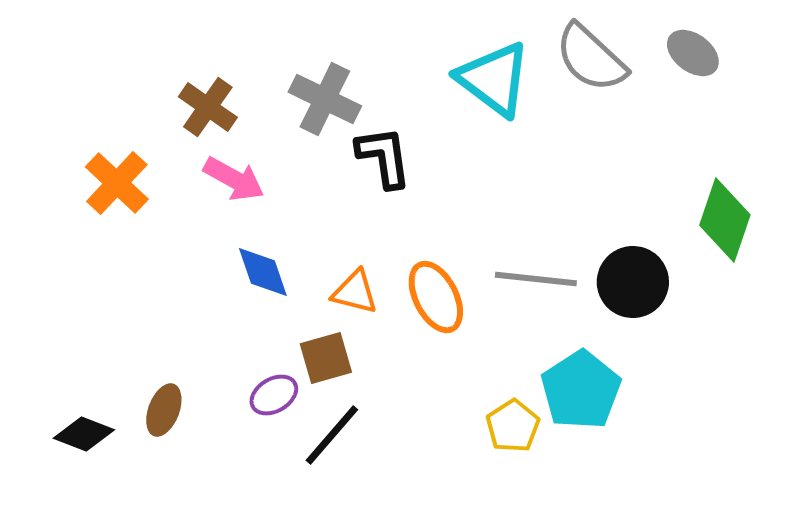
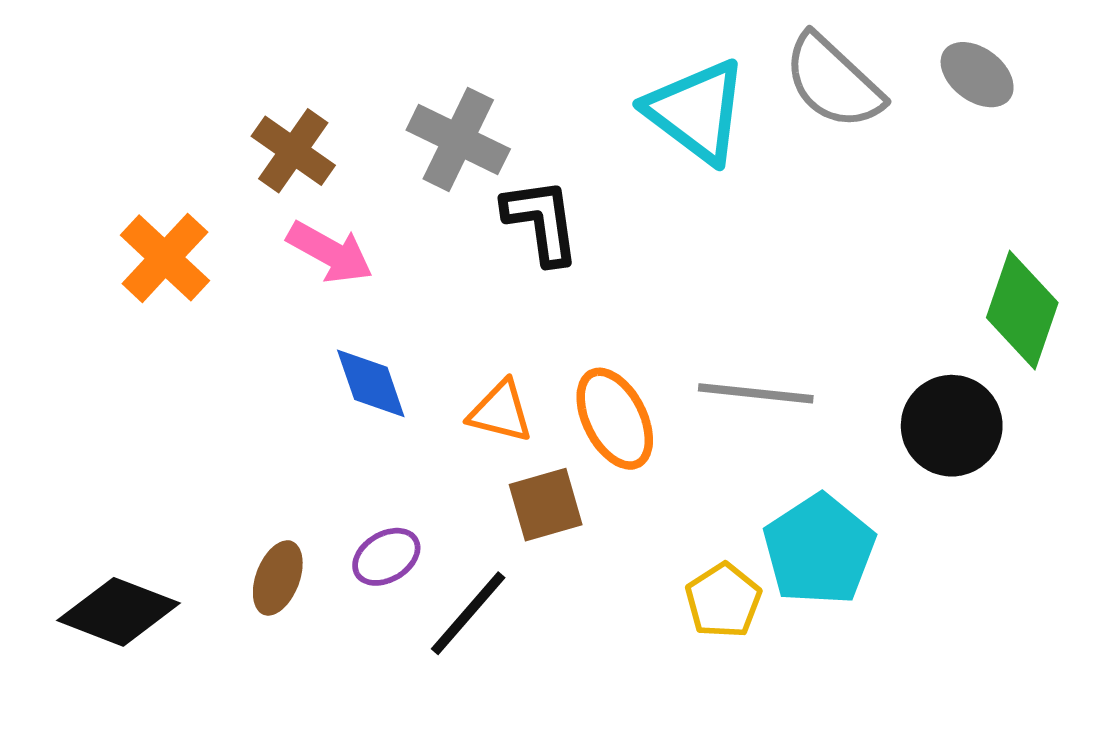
black circle: (633, 282) -> (952, 426), moved
brown square: (326, 358) -> (546, 505), moved
brown ellipse: (164, 410) -> (278, 578), moved
black diamond: (84, 434) -> (118, 612), size x1.4

